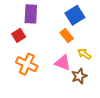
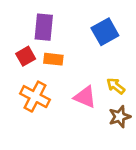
orange rectangle: (67, 36) -> (53, 59), moved, turned -48
brown star: (79, 76) -> (120, 117), moved

